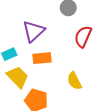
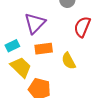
yellow semicircle: (74, 81) -> (69, 61), moved

